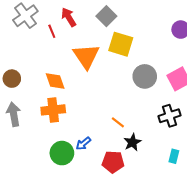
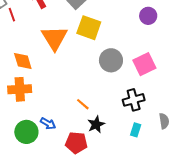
red line: (52, 31) -> (12, 15), moved
blue arrow: (83, 144) -> (48, 124), turned -112
cyan rectangle: (174, 156) -> (136, 130), moved

